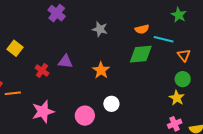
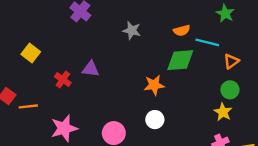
orange triangle: (184, 55) -> (231, 61), turned 32
orange star: (101, 70) -> (154, 85), moved, turned 30
white circle: (111, 104) -> (155, 120), moved

